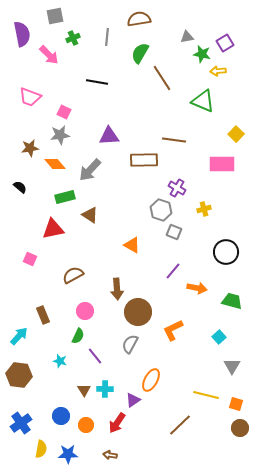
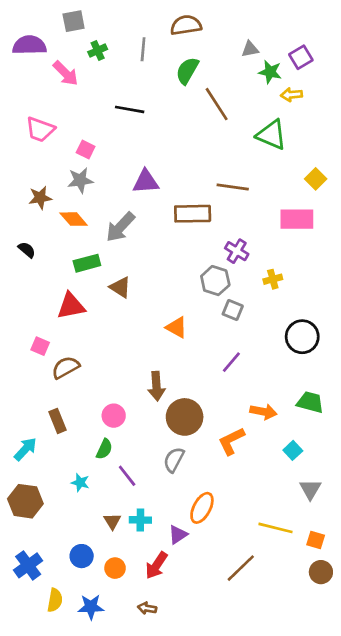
purple semicircle: (22, 34) -> (29, 45), turned -80
brown semicircle: (73, 275) -> (66, 367), moved
orange arrow: (197, 288) -> (263, 412), moved

